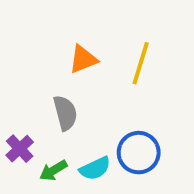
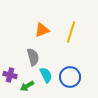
purple cross: (20, 149) -> (10, 75), turned -32
cyan semicircle: (95, 168) -> (46, 75), moved, turned -91

